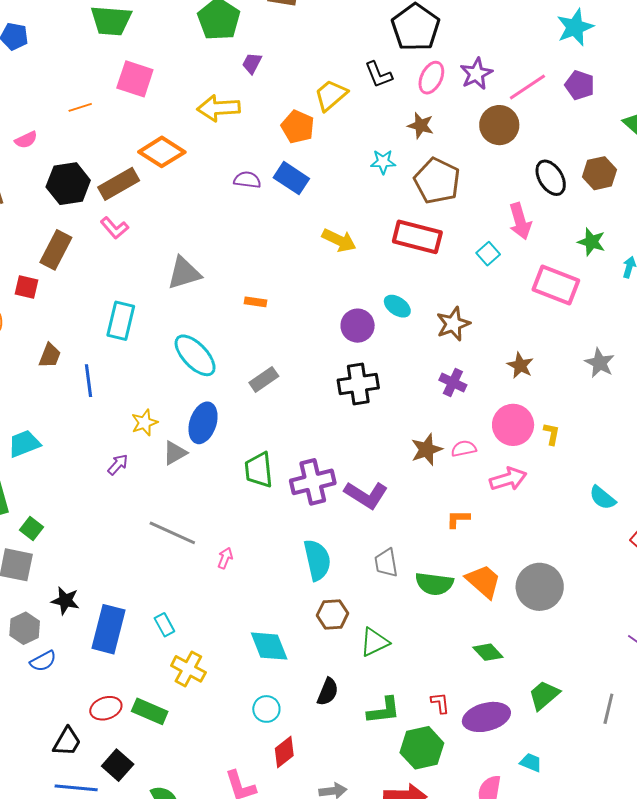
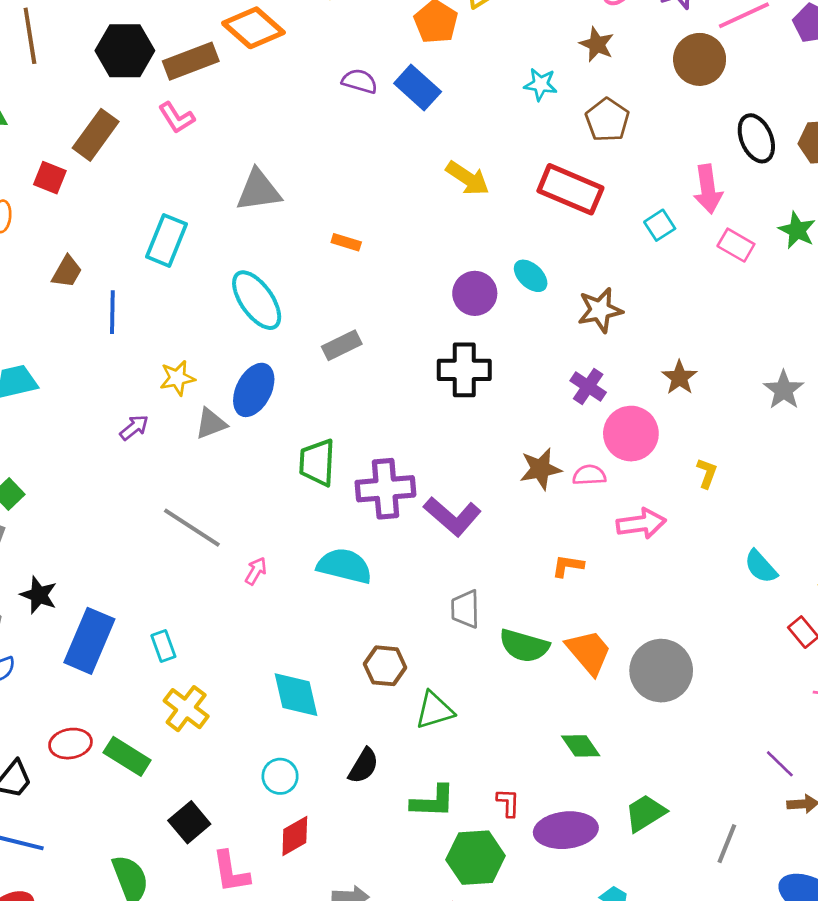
brown pentagon: (437, 181) -> (607, 120), size x0.7
pink rectangle: (556, 285) -> (736, 245), moved, size x0.6
pink circle: (513, 425) -> (631, 434), moved
cyan semicircle: (317, 560) -> (344, 566), moved, turned -72
black square: (118, 765) -> (189, 822), moved

